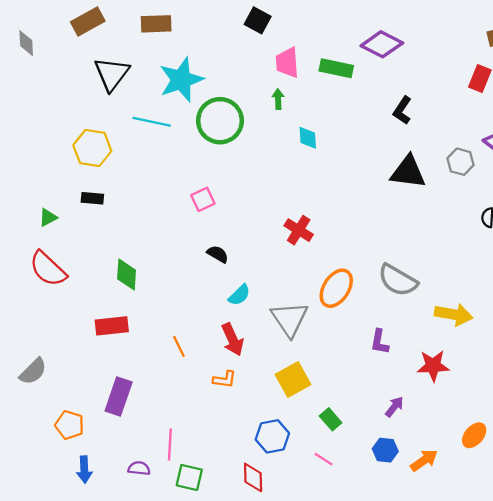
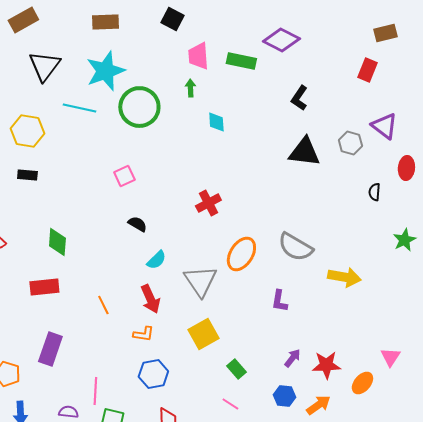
brown rectangle: (156, 24) -> (105, 22), moved
red cross: (299, 230) -> (208, 203), turned 30
red star: (433, 366) -> (326, 365), moved
blue hexagon: (272, 436) -> (153, 374), moved

